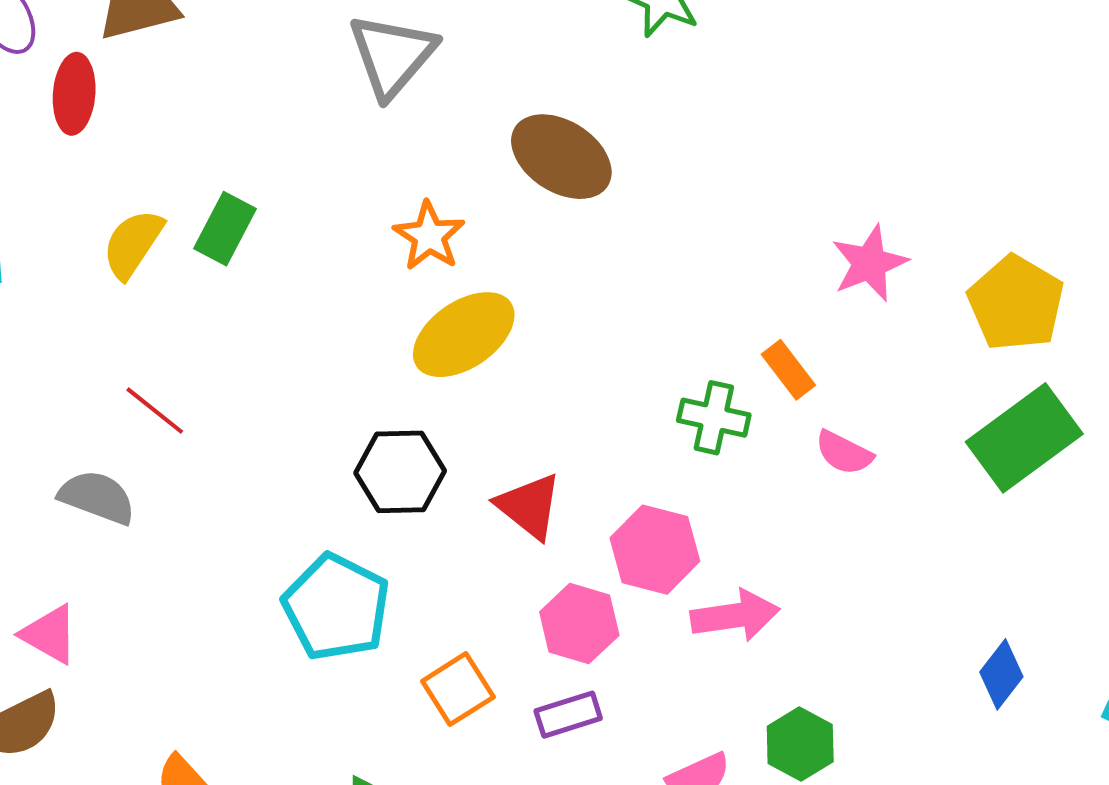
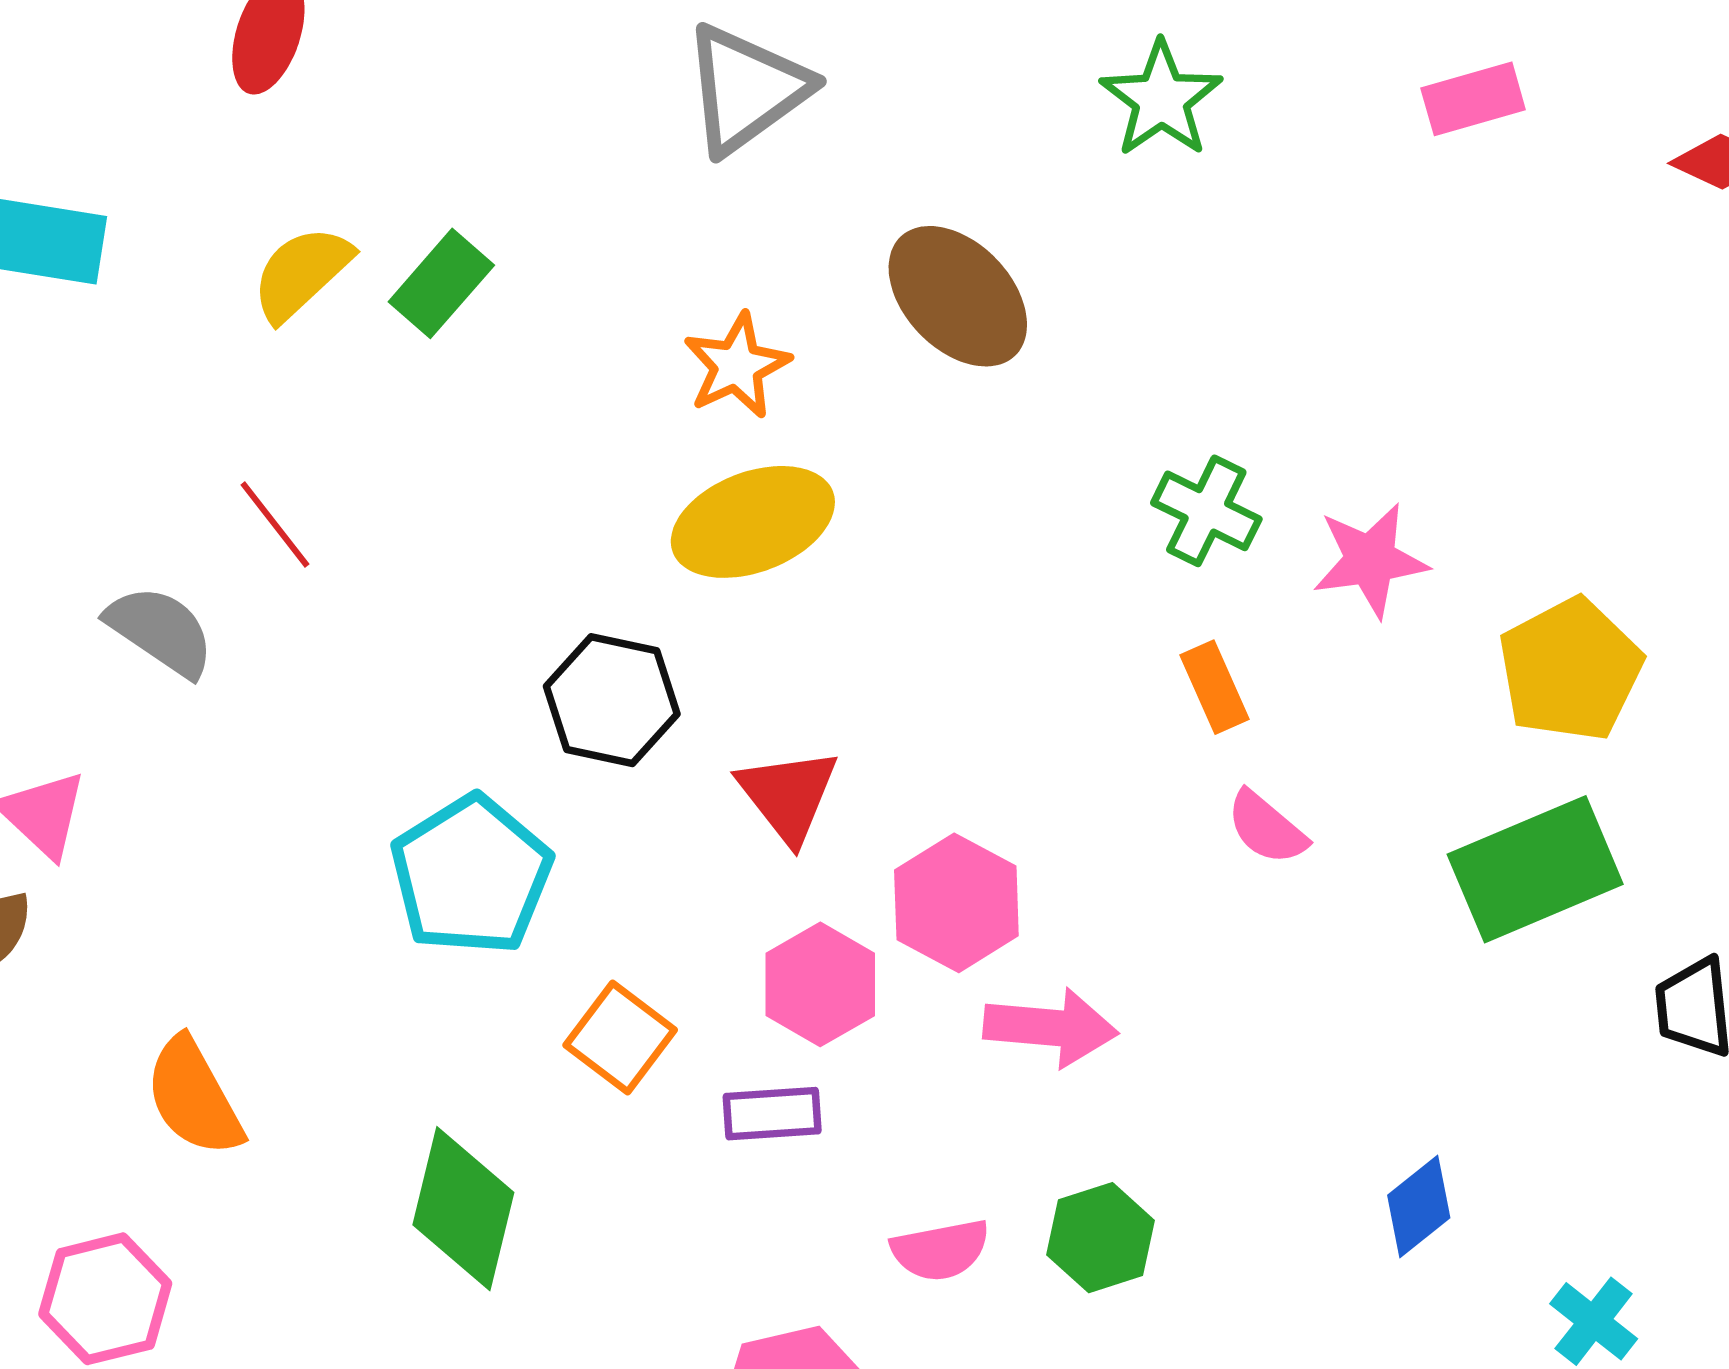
green cross: (714, 418) -> (1206, 511), moved
orange square: (458, 689) -> (620, 1038), turned -34

